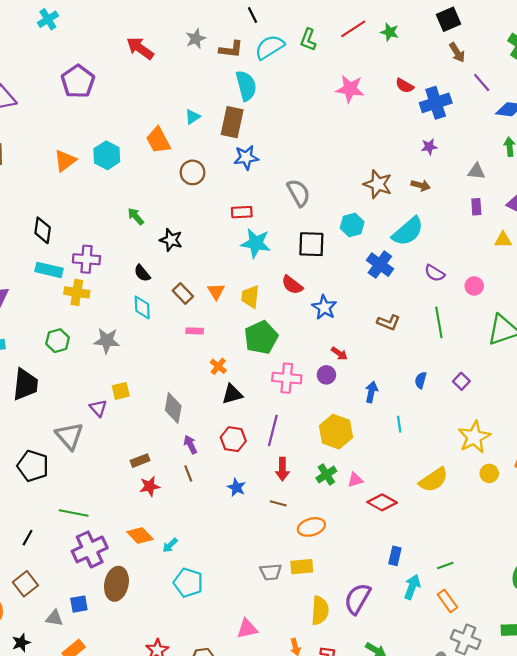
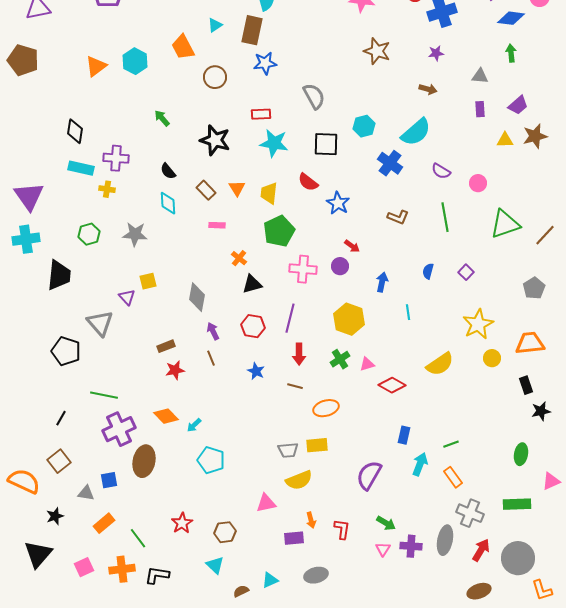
brown star: (378, 184) -> (377, 51), moved
black star: (171, 240) -> (215, 140), moved, size x1.4
yellow cross: (77, 292) -> (107, 189), size x0.7
yellow semicircle: (320, 611) -> (299, 480), moved, turned 64

